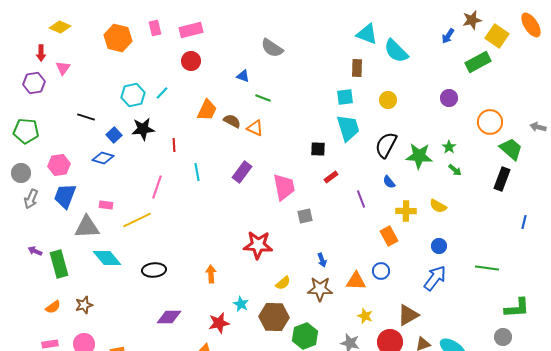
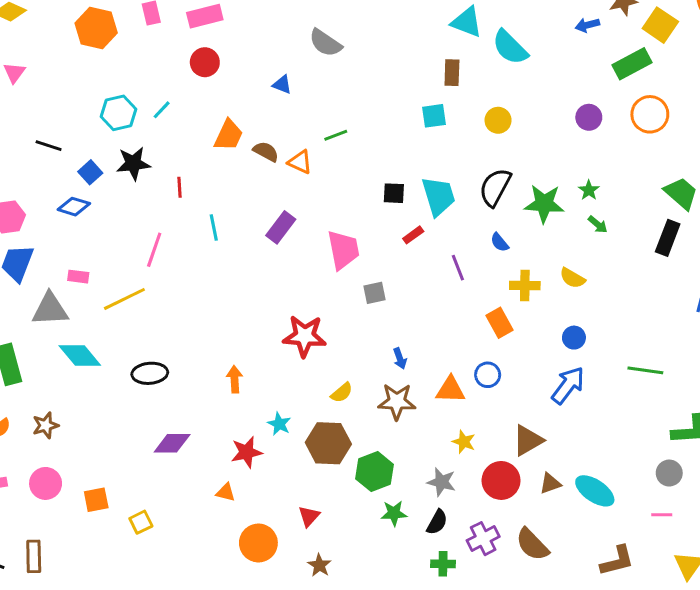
blue arrow: (448, 36) -> (587, 25), turned 42
green line: (263, 98) -> (336, 135), moved, turned -42
orange circle: (490, 122) -> (650, 114), moved
cyan trapezoid: (348, 128) -> (439, 196), moved

